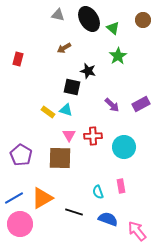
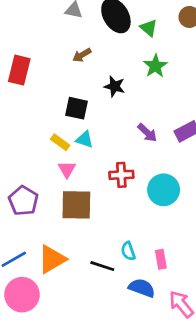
red rectangle: (18, 59) -> (19, 70), size x1.5
black square: (72, 87) -> (76, 108), moved
pink triangle: (69, 135) -> (67, 169), moved
pink rectangle: (121, 186) -> (161, 259), moved
black line: (74, 212) -> (102, 266), moved

